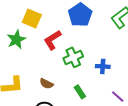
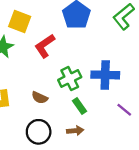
green cross: (73, 57) -> (70, 79), moved
blue cross: (103, 66) -> (105, 75), size x1.6

